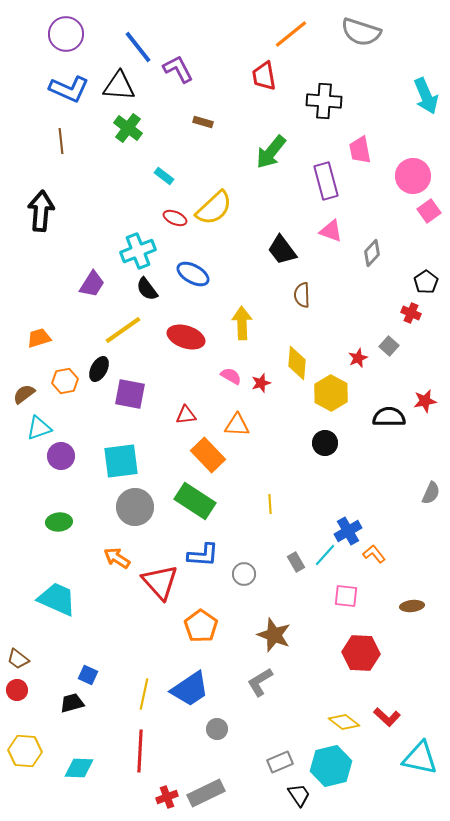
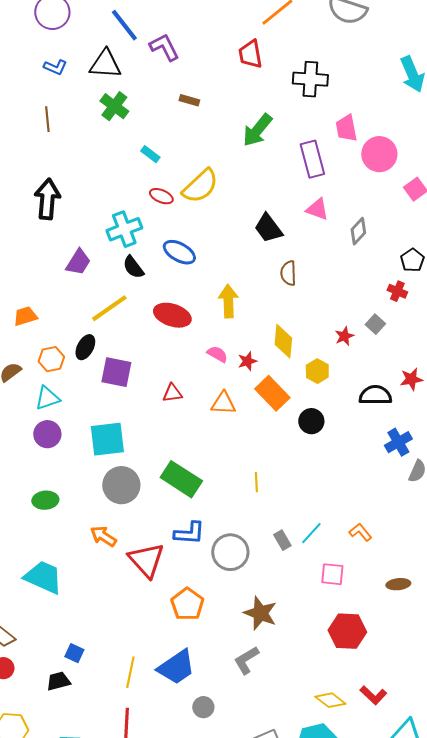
blue L-shape: (69, 89) -> (55, 67), size x0.6
pink circle: (413, 176) -> (379, 154), moved
black arrow: (41, 211) -> (47, 199), moved
yellow hexagon: (331, 393) -> (317, 371), size x0.7
cyan triangle: (39, 428) -> (47, 398), moved
orange rectangle: (208, 455) -> (272, 393), moved
blue cross: (348, 531) -> (398, 442), moved
gray circle: (244, 574) -> (230, 552), size x1.6

